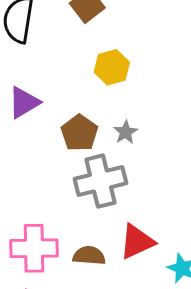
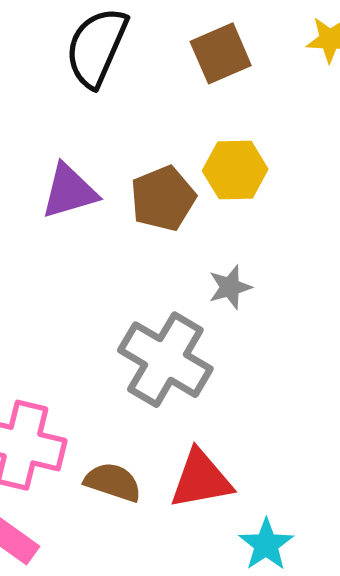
brown pentagon: (79, 133) -> (163, 198), moved
gray cross: (100, 181) -> (165, 360), turned 30

